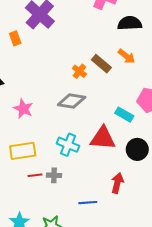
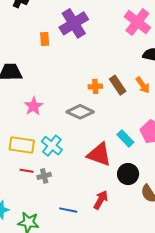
orange cross: (79, 71) -> (95, 86), turned 32
cyan cross: (68, 145) -> (52, 146), moved
gray cross: (54, 175) -> (44, 176), turned -32

